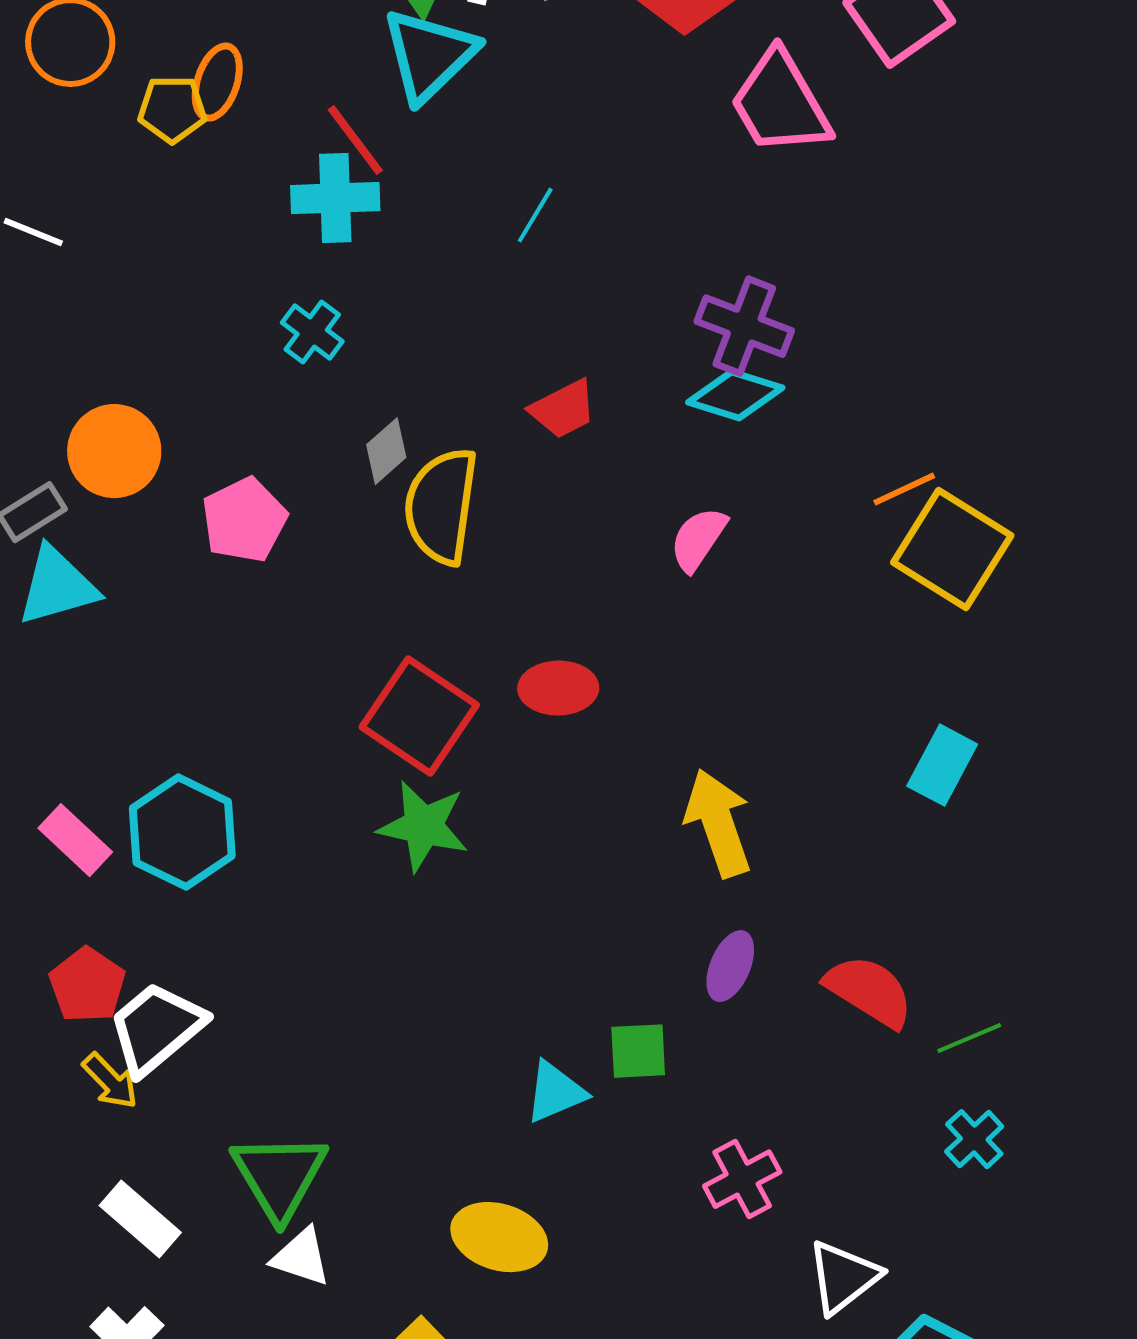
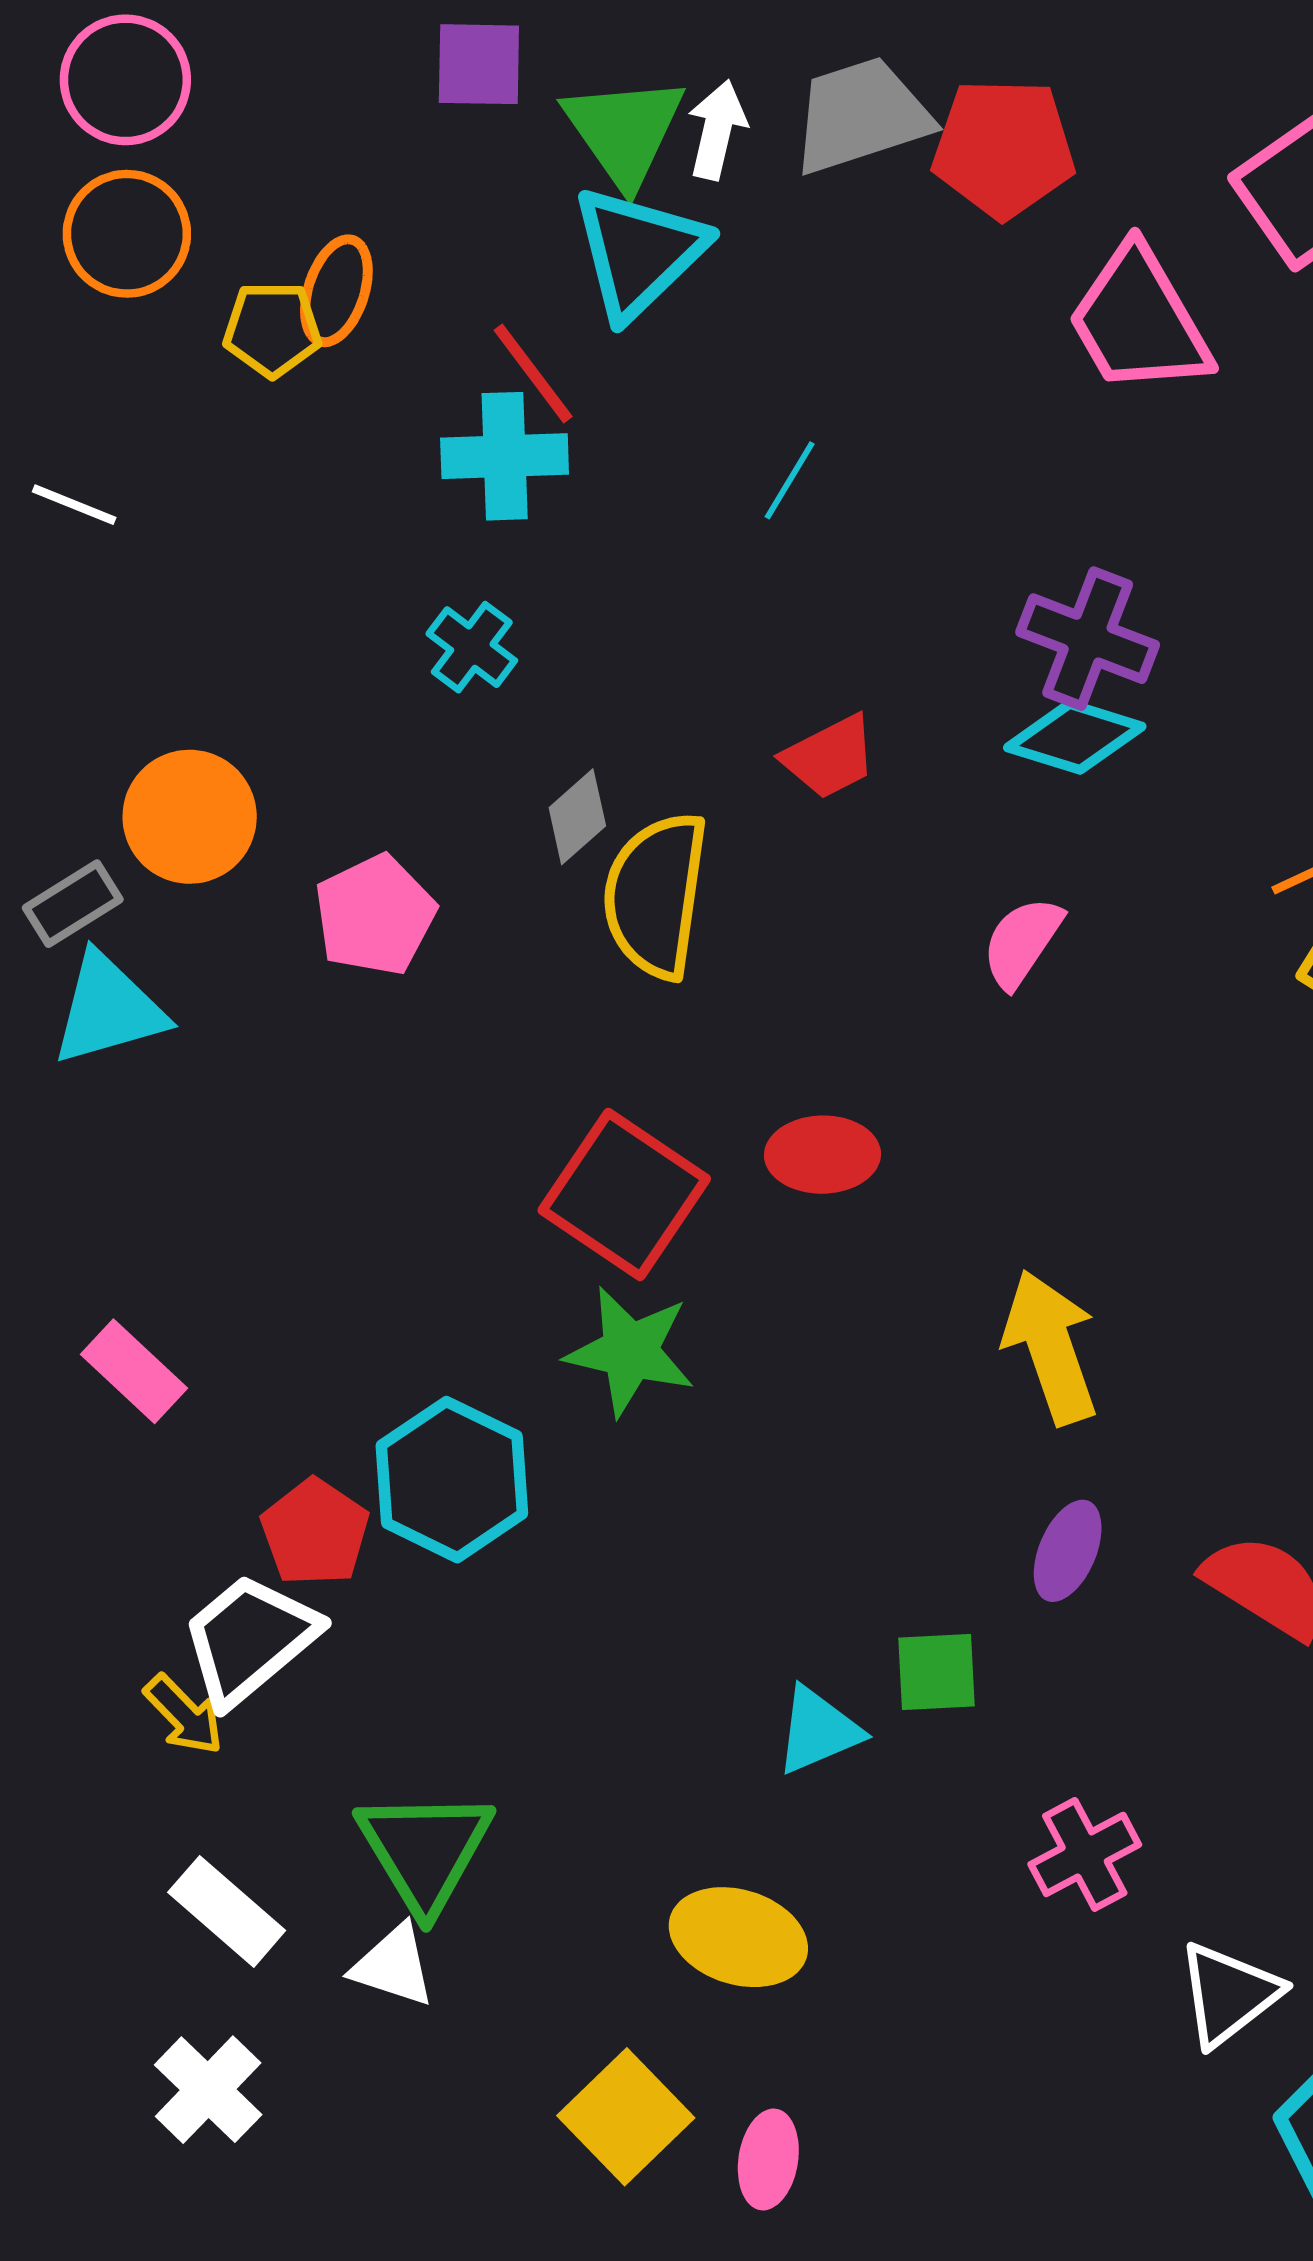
cyan hexagon: (182, 832) -> (452, 1480), moved
red pentagon: (87, 985) -> (315, 1532), moved
white triangle: (301, 1257) -> (393, 1966), moved

